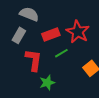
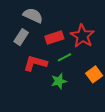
red L-shape: (34, 60) -> (35, 63), turned -85
green star: (47, 83) -> (59, 81), moved

